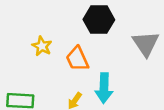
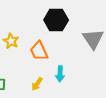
cyan arrow: (104, 88) -> (60, 74), size x0.7

